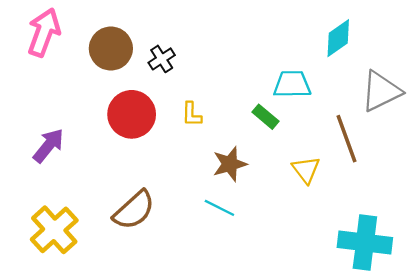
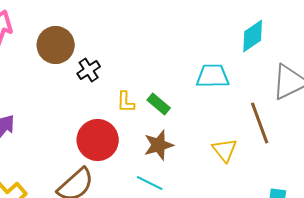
black cross: (162, 59) -> (89, 70), moved
red circle: (132, 114) -> (98, 140), moved
green rectangle: (266, 117) -> (159, 104), moved

